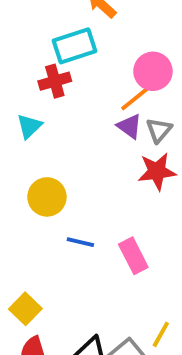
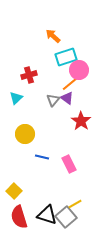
cyan rectangle: (74, 46) -> (66, 57), moved
gray triangle: (159, 130) -> (53, 100), moved
red star: (157, 171) -> (81, 121), turned -30
yellow line: (161, 334) -> (75, 204), moved, turned 32

